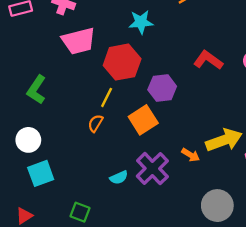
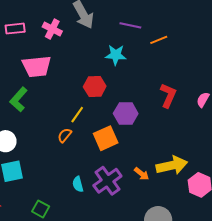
pink trapezoid: (78, 41) -> (37, 66), moved
red L-shape: (208, 60) -> (168, 95), turned 70
red hexagon: (122, 62) -> (95, 87), size x0.7
cyan semicircle: (119, 177) -> (78, 184), turned 91

